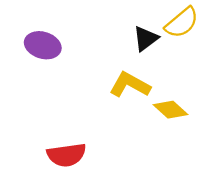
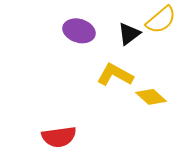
purple ellipse: (43, 45) -> (79, 31), moved

